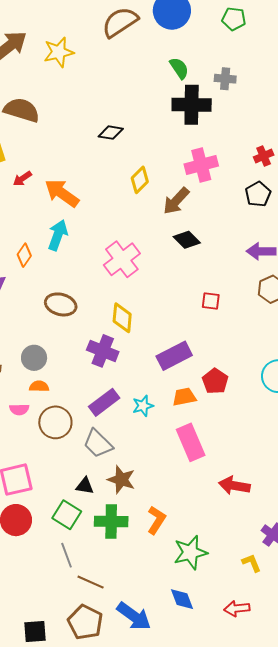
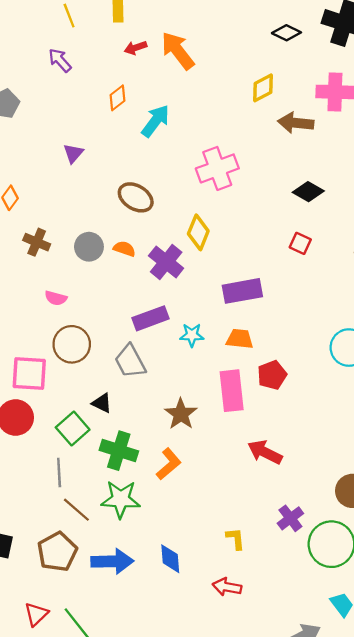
black diamond: (111, 133) -> (286, 33), moved
orange arrow: (62, 193) -> (178, 51), moved
brown arrow: (176, 201) -> (296, 123), turned 36
black diamond: (187, 240) -> (308, 192), moved, turned -32
orange diamond: (24, 255) -> (117, 98), moved
red pentagon: (215, 381) -> (272, 375), moved
orange semicircle: (39, 386) -> (124, 249), moved
brown circle: (55, 422) -> (72, 344), moved
brown star: (121, 480) -> (181, 414), moved
green star: (190, 552) -> (121, 499), moved
yellow L-shape: (251, 563) -> (236, 539), moved
blue arrow: (134, 616) -> (112, 561), turned -54

